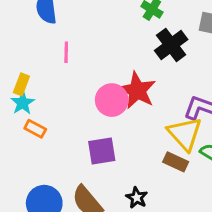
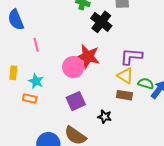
cyan star: (23, 103) -> (36, 81), moved
yellow triangle: (185, 134) -> (125, 76), size x0.7
black star: (137, 198) -> (105, 117), moved

